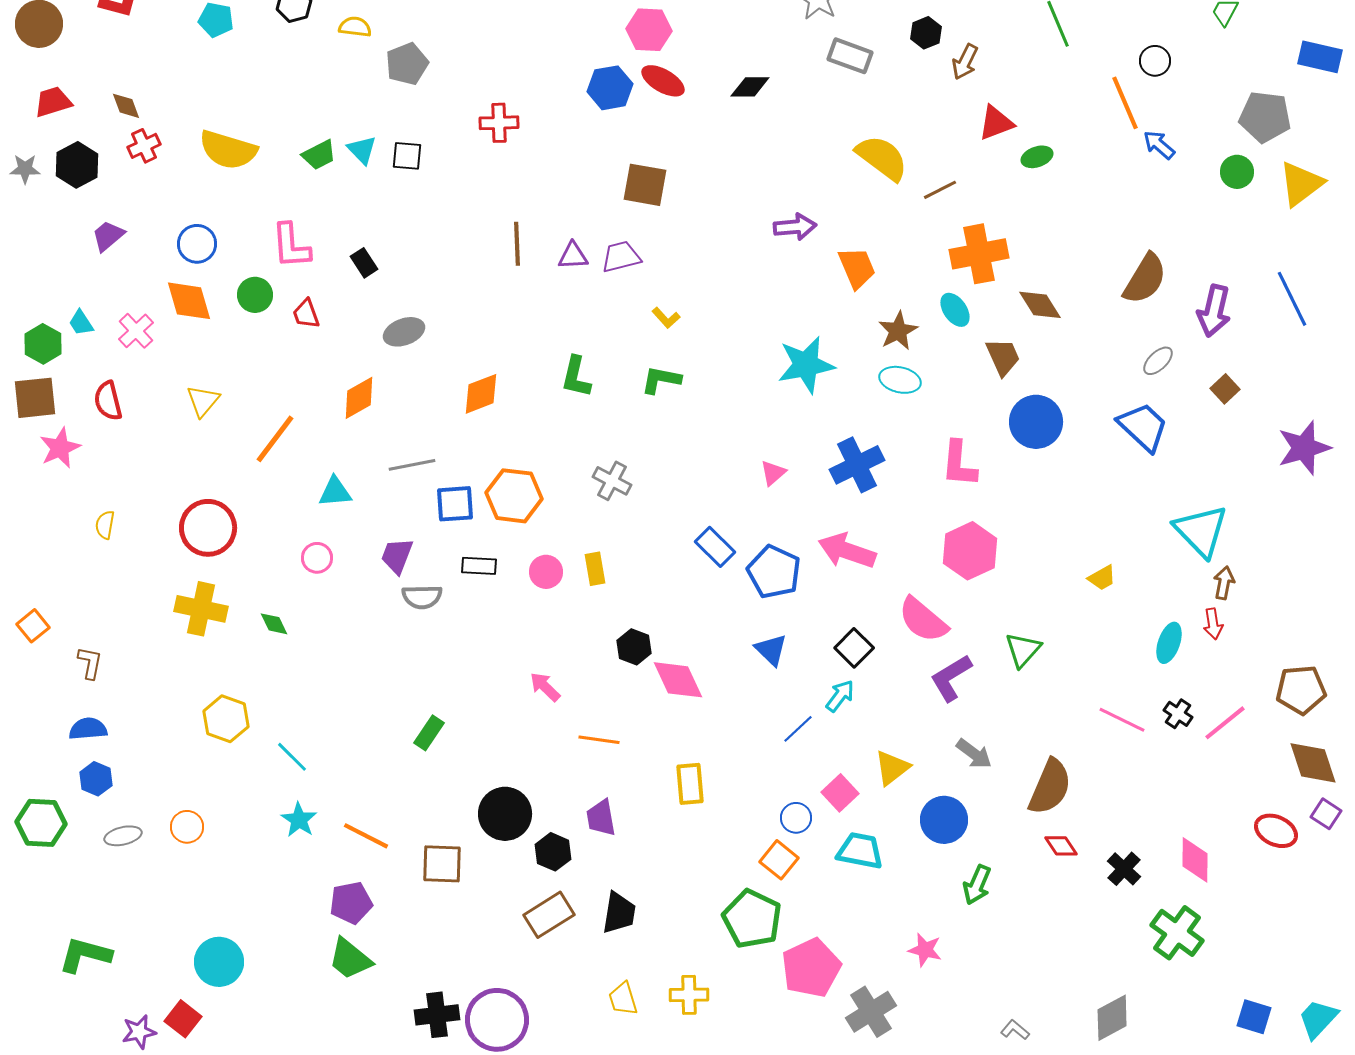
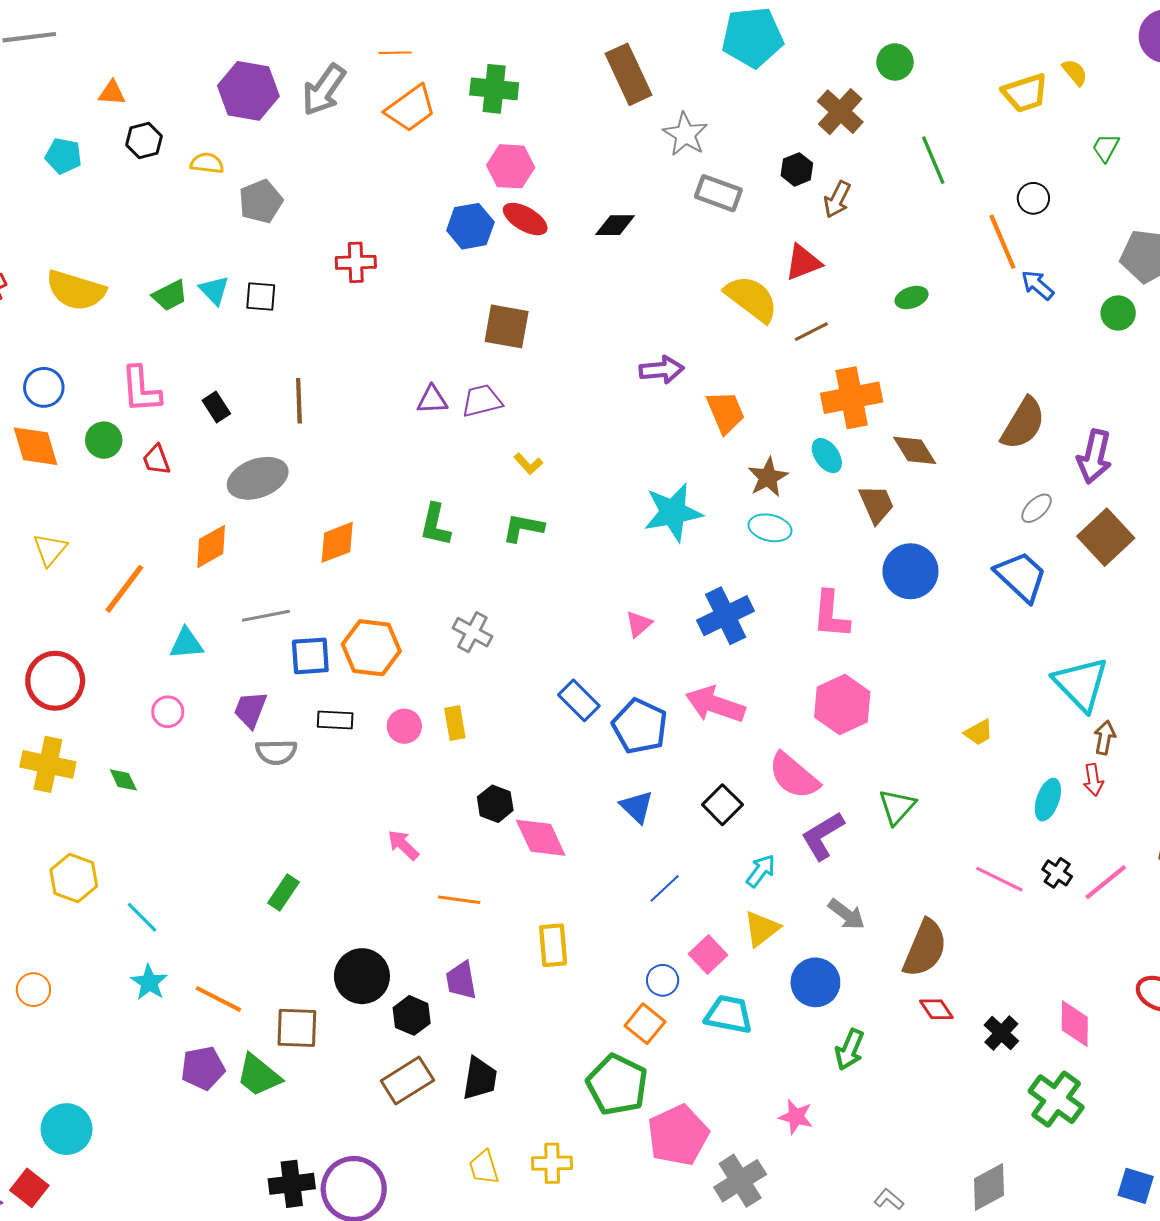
red triangle: (996, 123) -> (803, 262), moved
brown line: (517, 244) -> (299, 401), moved
gray ellipse: (404, 332) -> (258, 478), size x1.4
brown square: (1225, 389) -> (1106, 537), size x1.8
cyan arrow: (840, 696) -> (761, 871), moved
green trapezoid: (350, 959) -> (259, 1075), moved

